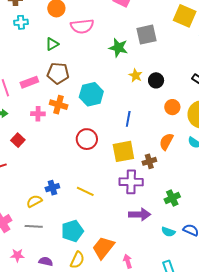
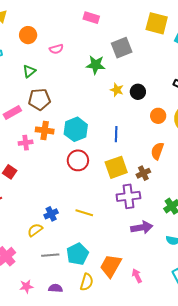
pink semicircle: (82, 26) -> (56, 49), size x0.6
cyan hexagon: (91, 94) -> (76, 129), moved
gray line: (34, 226) -> (50, 255), moved

